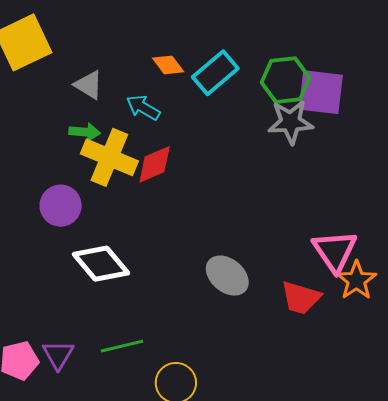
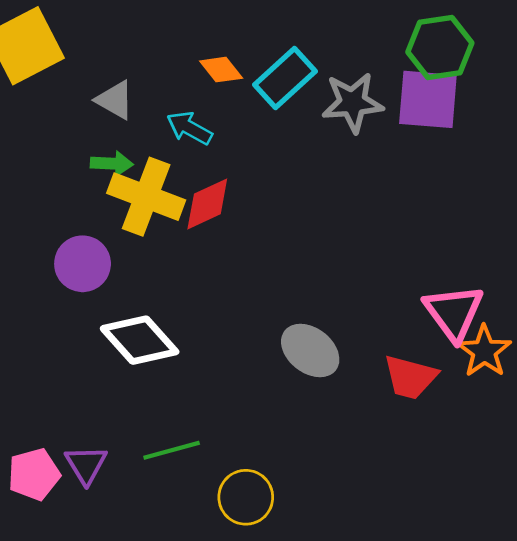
green hexagon: (286, 80) -> (440, 47), moved
gray star: (291, 122) -> (353, 102), moved

